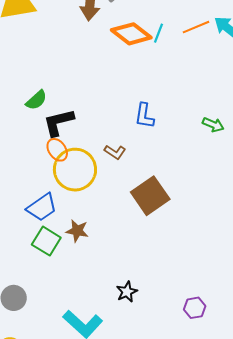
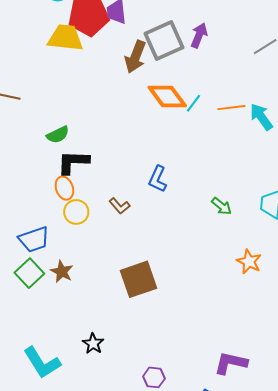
yellow circle: (75, 170) -> (76, 212), size x0.6
brown square: (150, 196) -> (138, 279), moved
black star: (127, 292) -> (93, 344), turned -30

